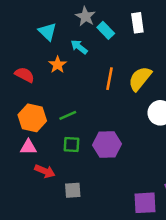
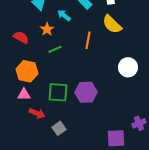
yellow semicircle: (140, 79) -> (112, 24), moved, turned -85
green line: (68, 115) -> (55, 49), moved
green square: (72, 145) -> (58, 92), size x1.5
gray square: (73, 190) -> (59, 128), turned -32

